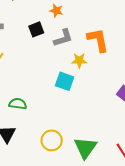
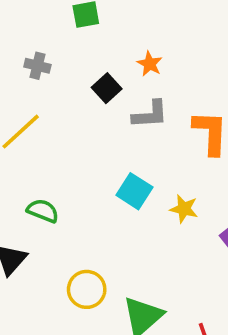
black square: (36, 29) -> (107, 88), turned -35
yellow star: (79, 61) -> (184, 209), moved

